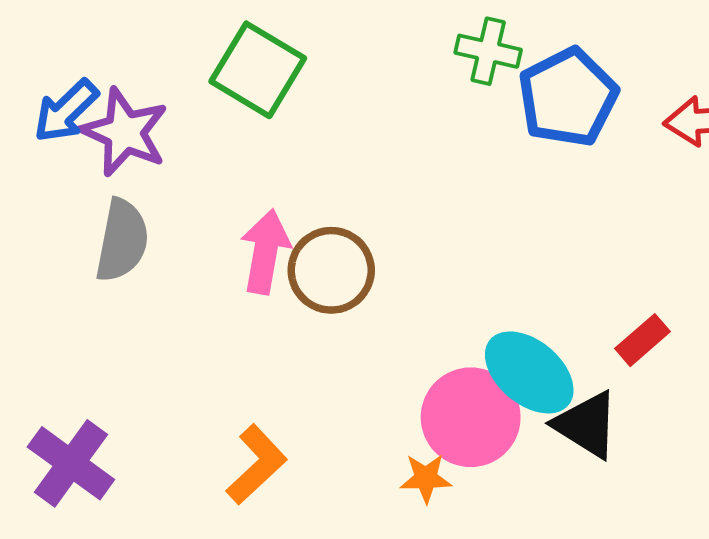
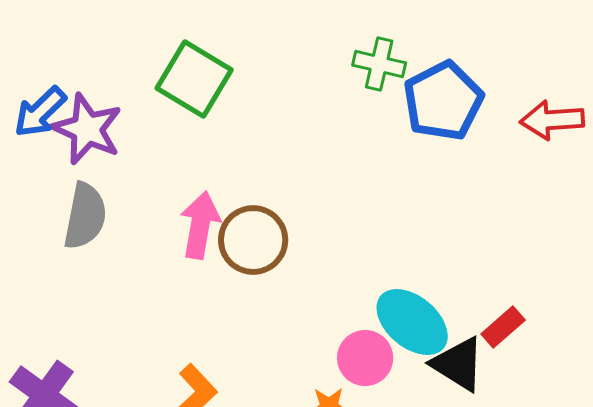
red rectangle: (643, 340) -> (503, 327), moved
pink circle: (471, 417) -> (365, 358), size x0.7

